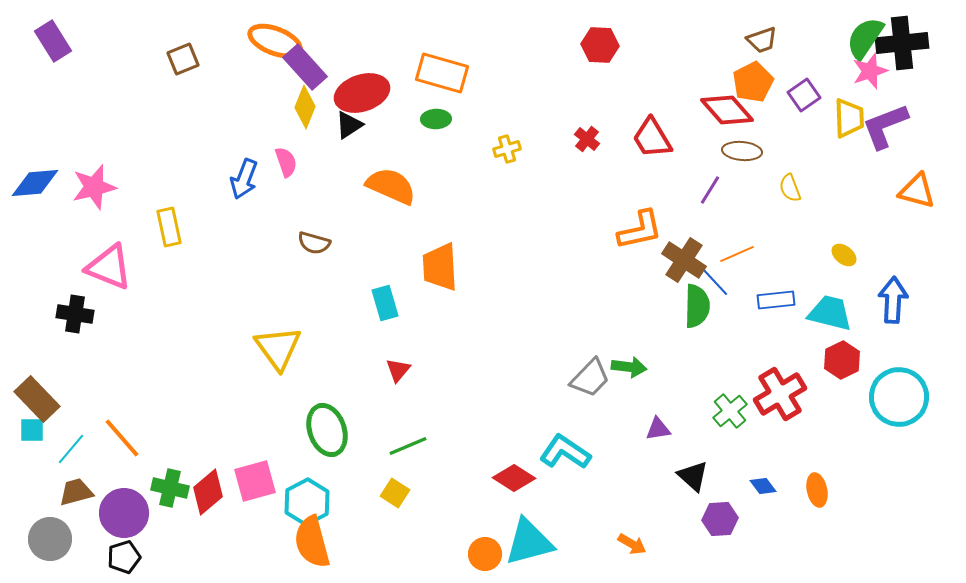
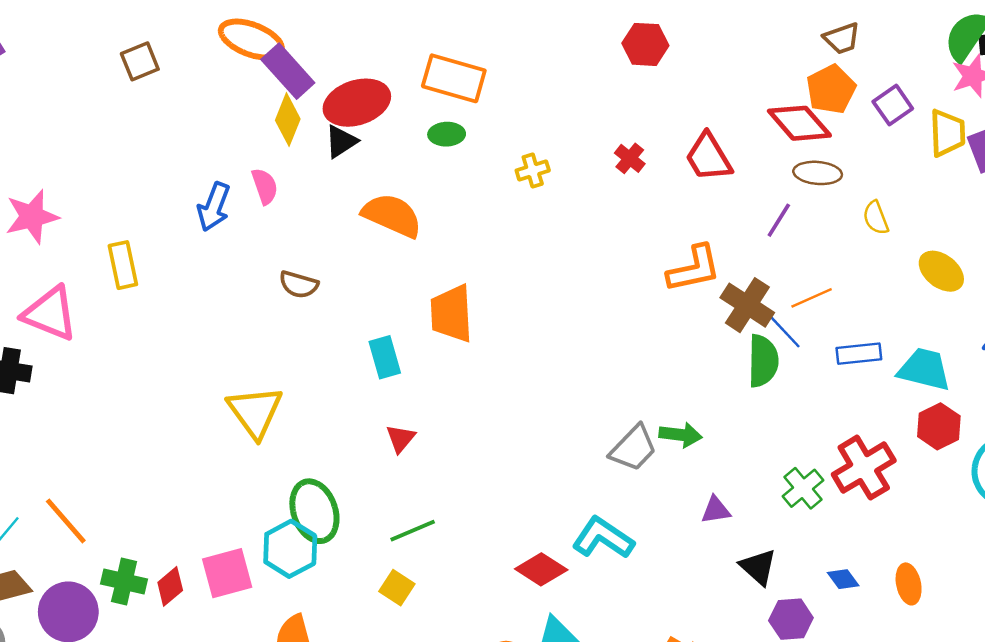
yellow ellipse: (844, 255) -> (941, 271), moved, size x1.5
red diamond: (208, 492) -> (170, 586), size x0.7
cyan hexagon: (307, 502) -> (290, 549), moved

